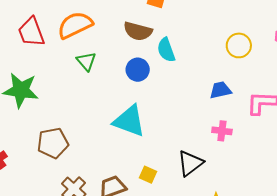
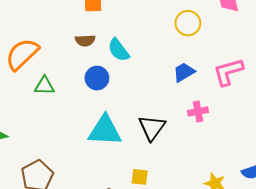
brown semicircle: (138, 31) -> (85, 41), size x0.7
green triangle: (86, 61) -> (44, 86), turned -30
black triangle: (190, 163) -> (152, 128), moved

